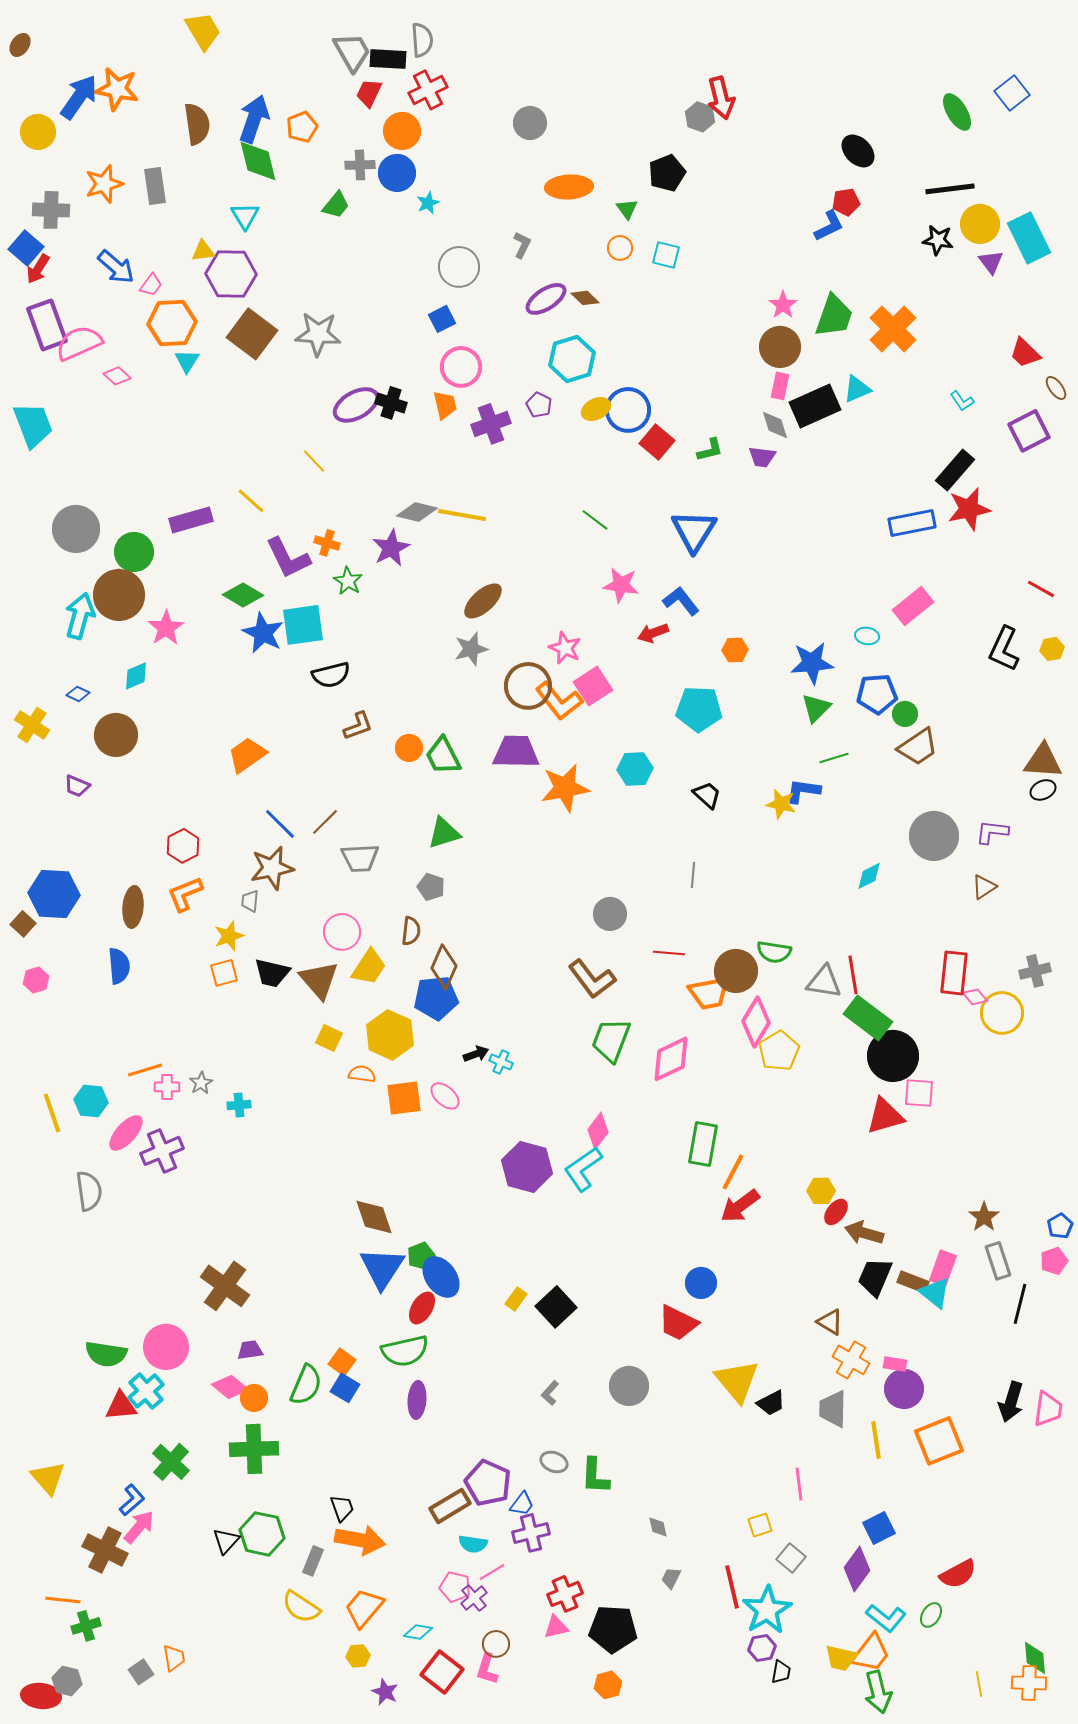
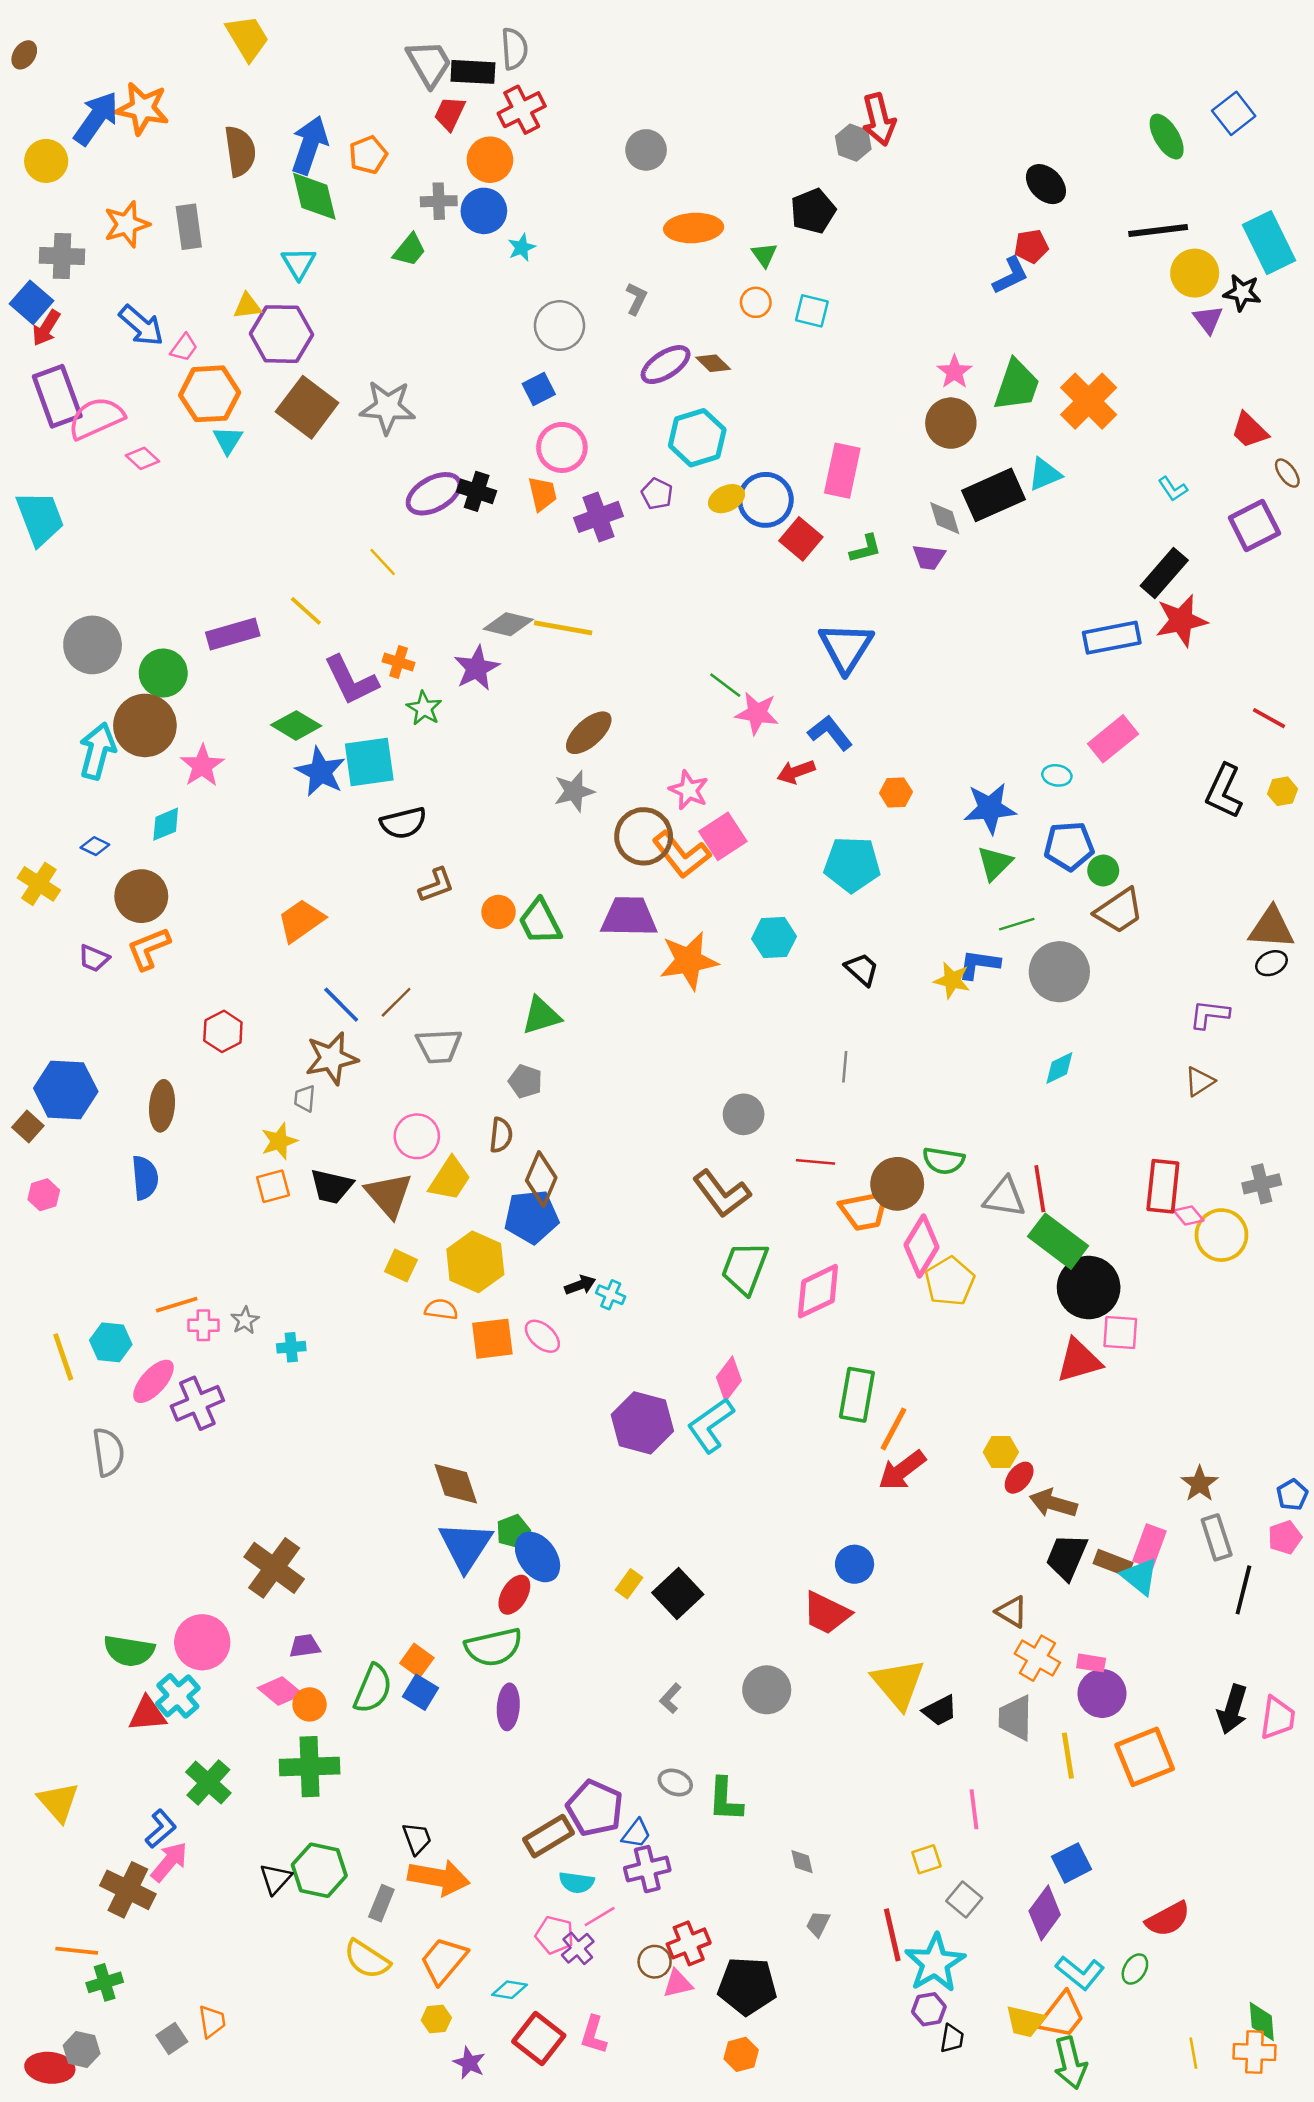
cyan rectangle: (1029, 238) -> (1269, 243), moved
black star: (938, 240) -> (1242, 293), moved
pink rectangle: (780, 386) -> (842, 471), moved, size x1.6
green line: (595, 520) -> (725, 685), moved
gray circle: (934, 836) -> (1059, 972), moved
orange L-shape: (185, 894) -> (149, 949), moved
brown circle: (496, 1644) -> (655, 1962), moved

